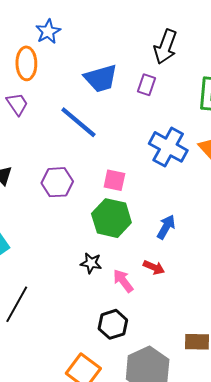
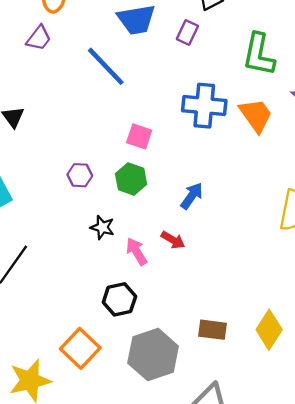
purple trapezoid: (17, 104) -> (39, 38), turned 65
blue cross: (168, 147) -> (204, 106), turned -30
purple hexagon: (57, 182) -> (80, 175), moved, size x0.7
green hexagon: (111, 218) -> (131, 179), size x0.7

